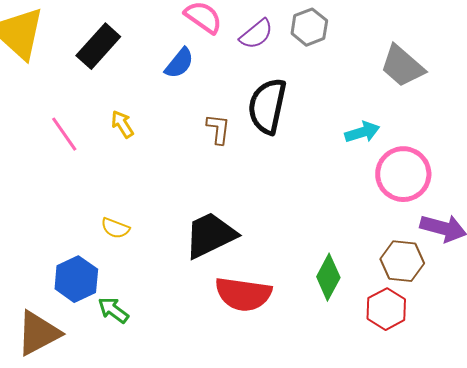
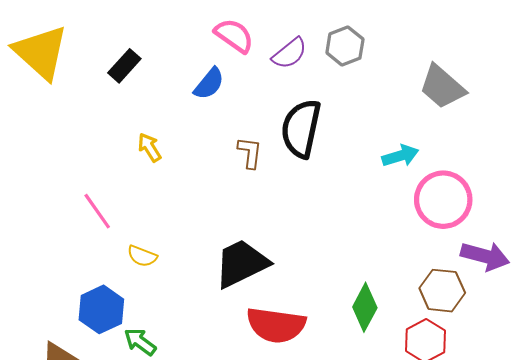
black rectangle: (98, 46) -> (124, 66), size x0.7
pink line: (64, 134) -> (97, 211), moved

